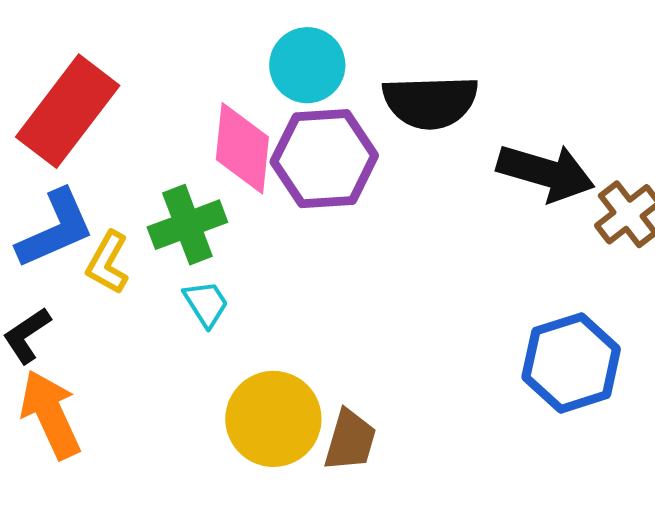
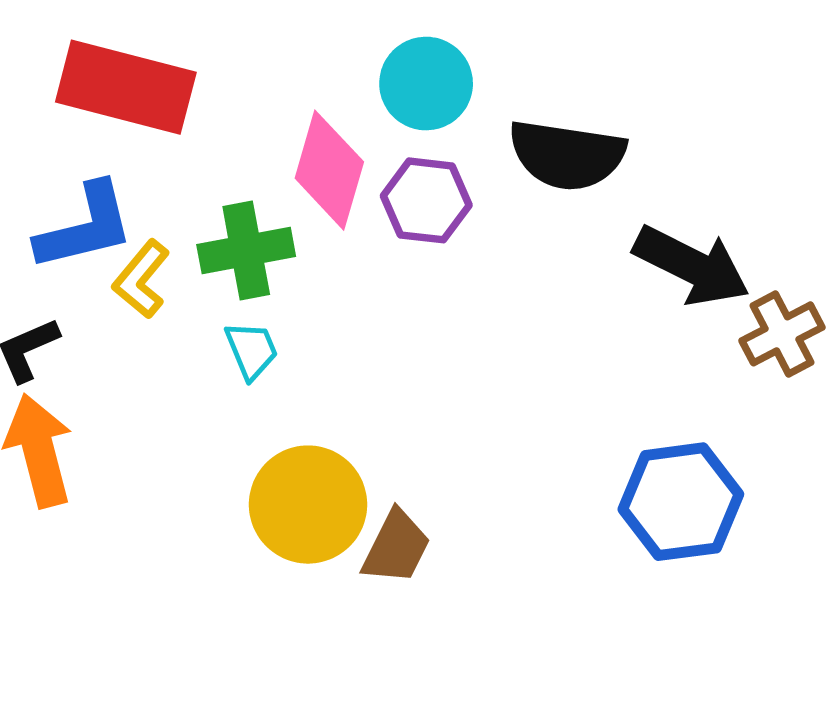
red rectangle: (68, 111) -> (126, 87), turned 57
purple hexagon: (324, 159) -> (426, 200), size x0.7

